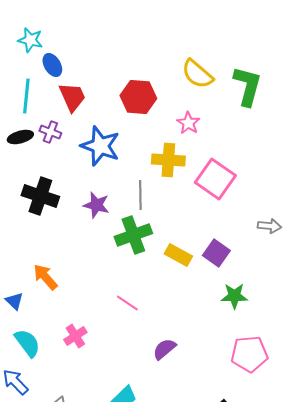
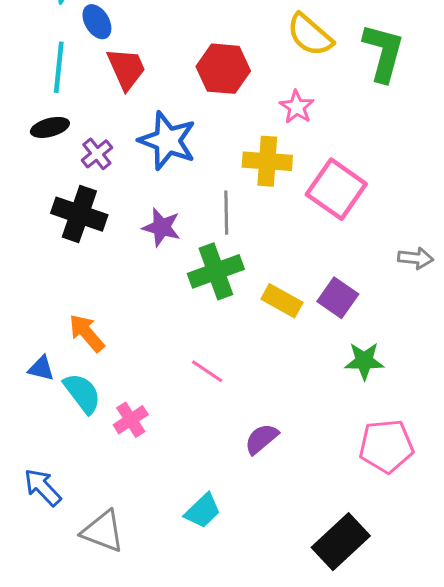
purple cross: (50, 132) -> (97, 154), moved, turned 30
blue triangle: (14, 301) -> (41, 368), turned -30
cyan semicircle: (27, 343) -> (82, 393), moved

